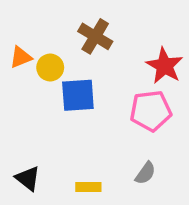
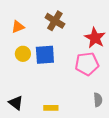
orange triangle: (21, 57) -> (18, 27), moved
yellow circle: (50, 68) -> (23, 54), moved
gray semicircle: (145, 173) -> (98, 100), moved, turned -40

